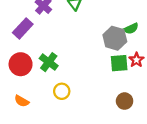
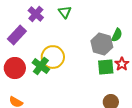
green semicircle: (131, 28) -> (117, 35), turned -40
yellow circle: (62, 91) -> (53, 57), moved, size x1.5

